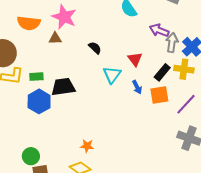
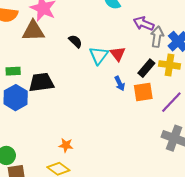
brown triangle: (55, 38) -> (33, 31), size x1.6
cyan triangle: (112, 75) -> (99, 55), moved

